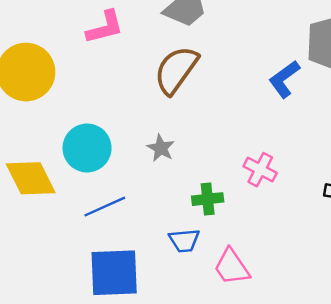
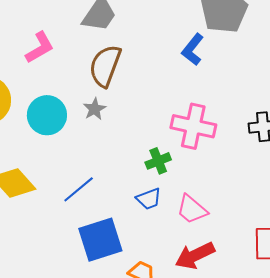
cyan circle: (87, 148) -> (47, 115), moved
gray star: (161, 148) -> (95, 109), moved, turned 30
pink cross: (260, 170) -> (193, 126), size x1.6

